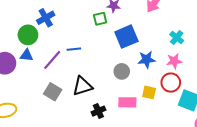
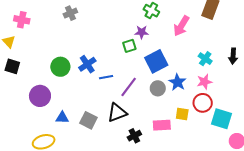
blue cross: (46, 18) -> (87, 64), moved
blue triangle: (27, 55) -> (62, 118), moved
purple line: (52, 60) -> (129, 87), moved
blue star: (147, 60) -> (177, 82), turned -30
gray circle: (122, 71) -> (158, 88), moved

